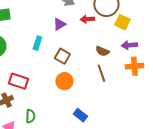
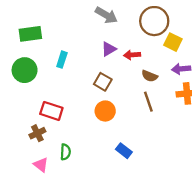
red arrow: (87, 19) -> (132, 55), moved
purple triangle: (59, 24) -> (109, 49), moved
cyan rectangle: (37, 43) -> (62, 60), moved

